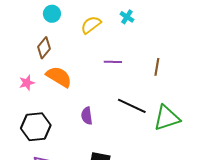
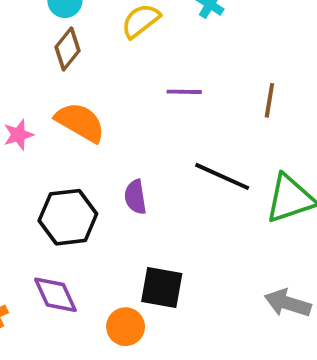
brown diamond: (44, 48) -> (67, 49), moved
black hexagon: (36, 127) -> (68, 217), moved

